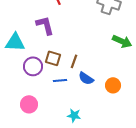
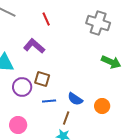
purple L-shape: (45, 25) -> (34, 46), turned -35
brown line: (74, 61) -> (66, 118), moved

